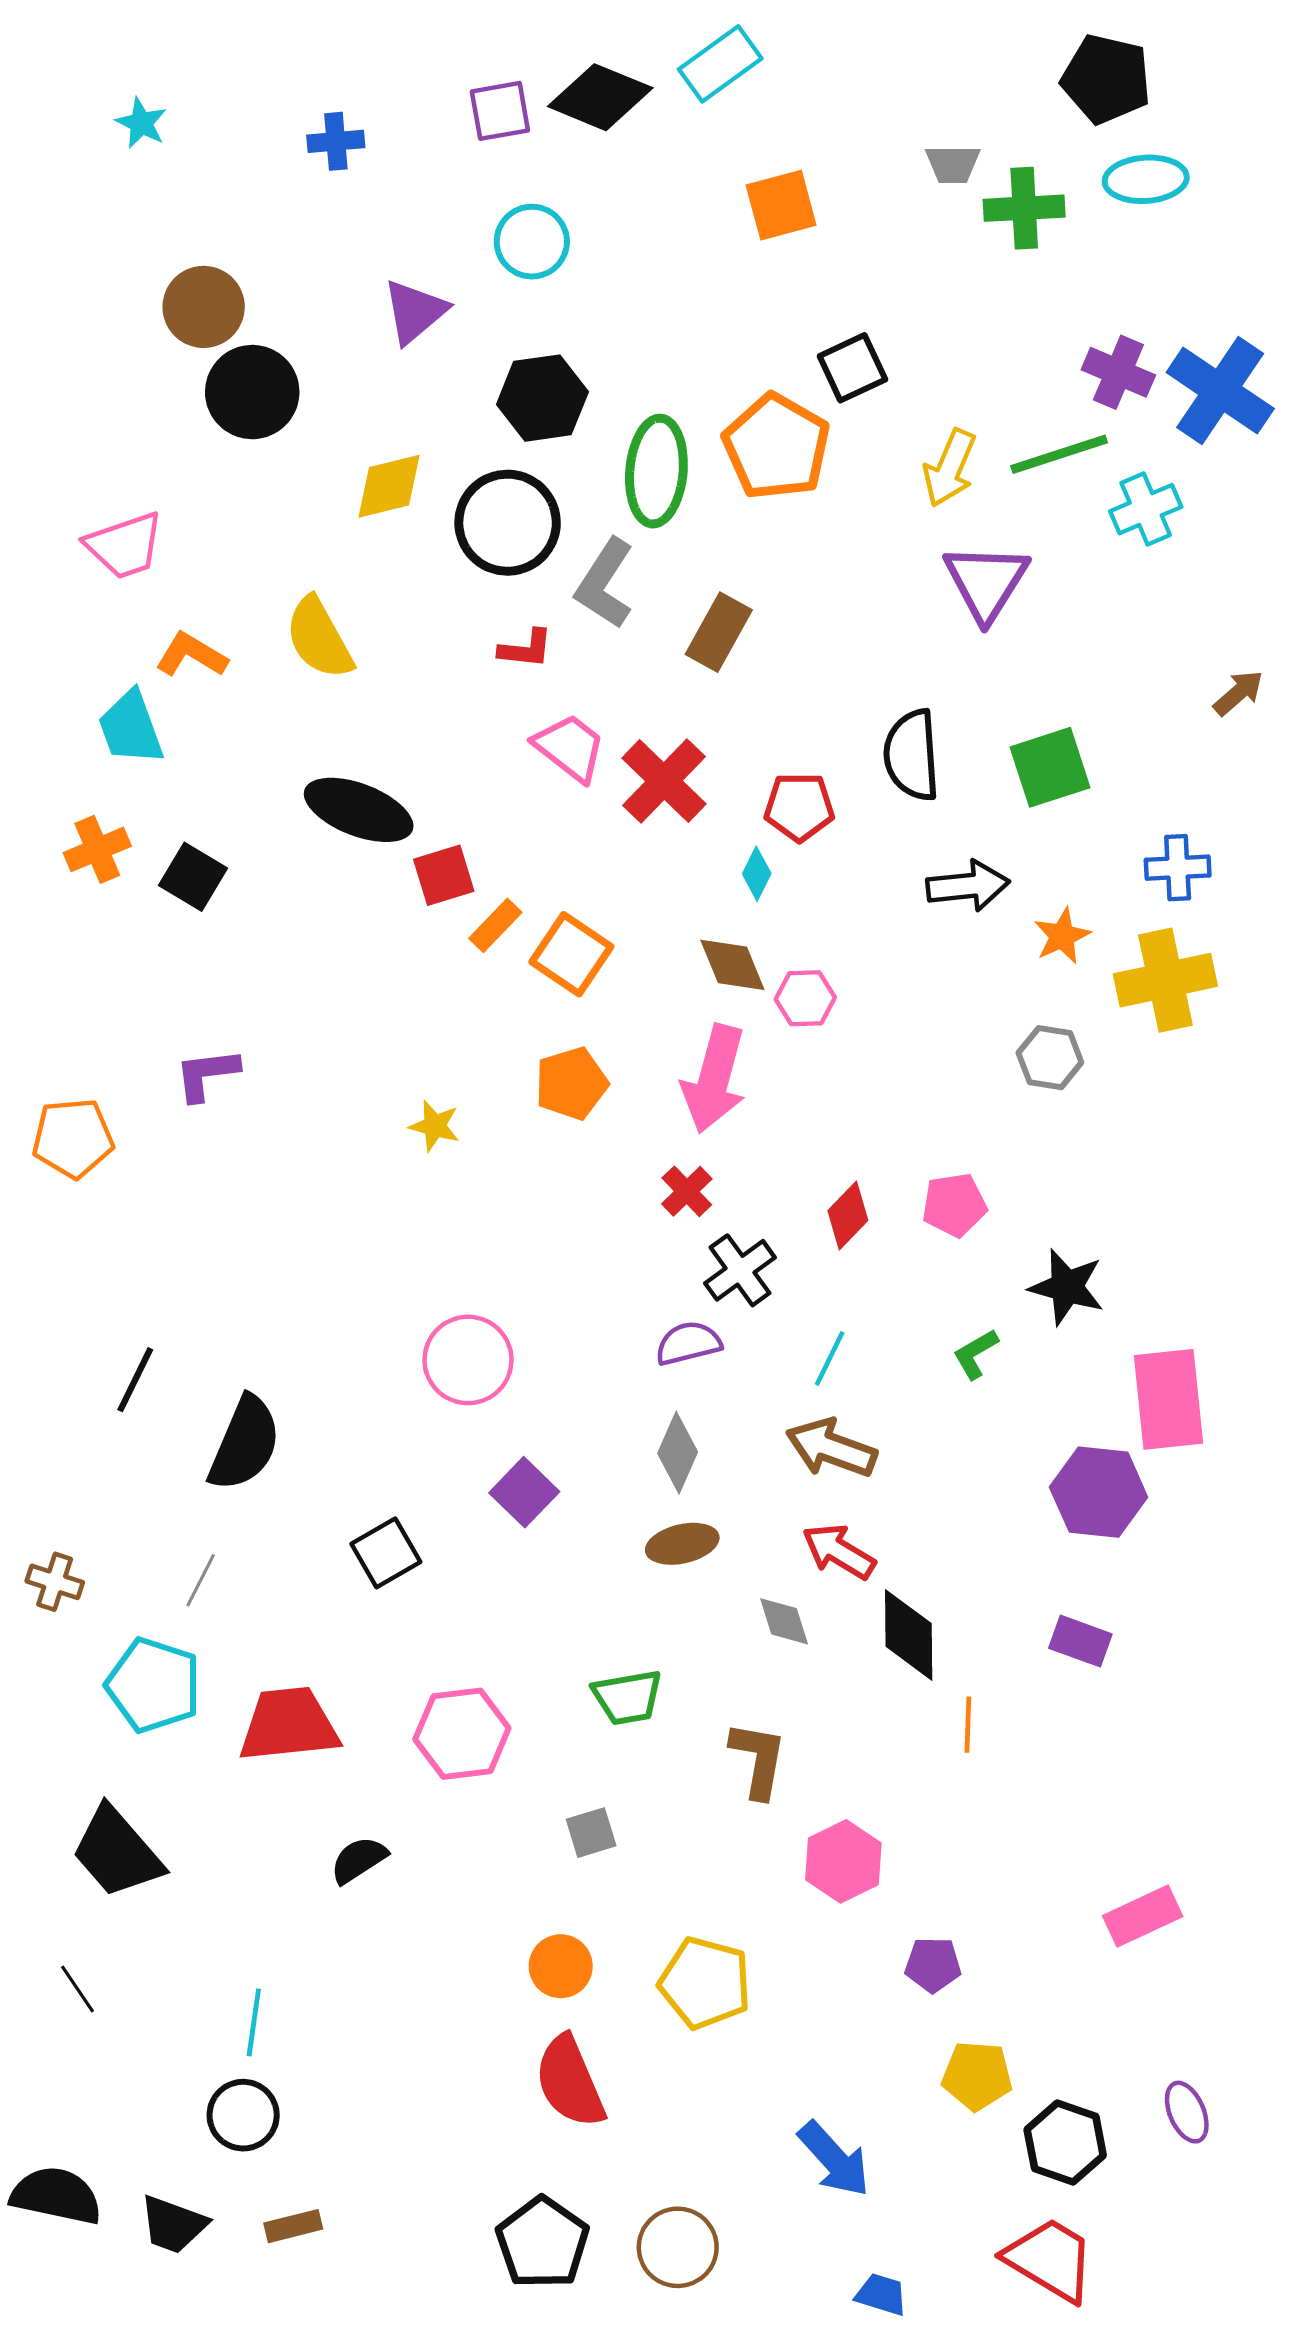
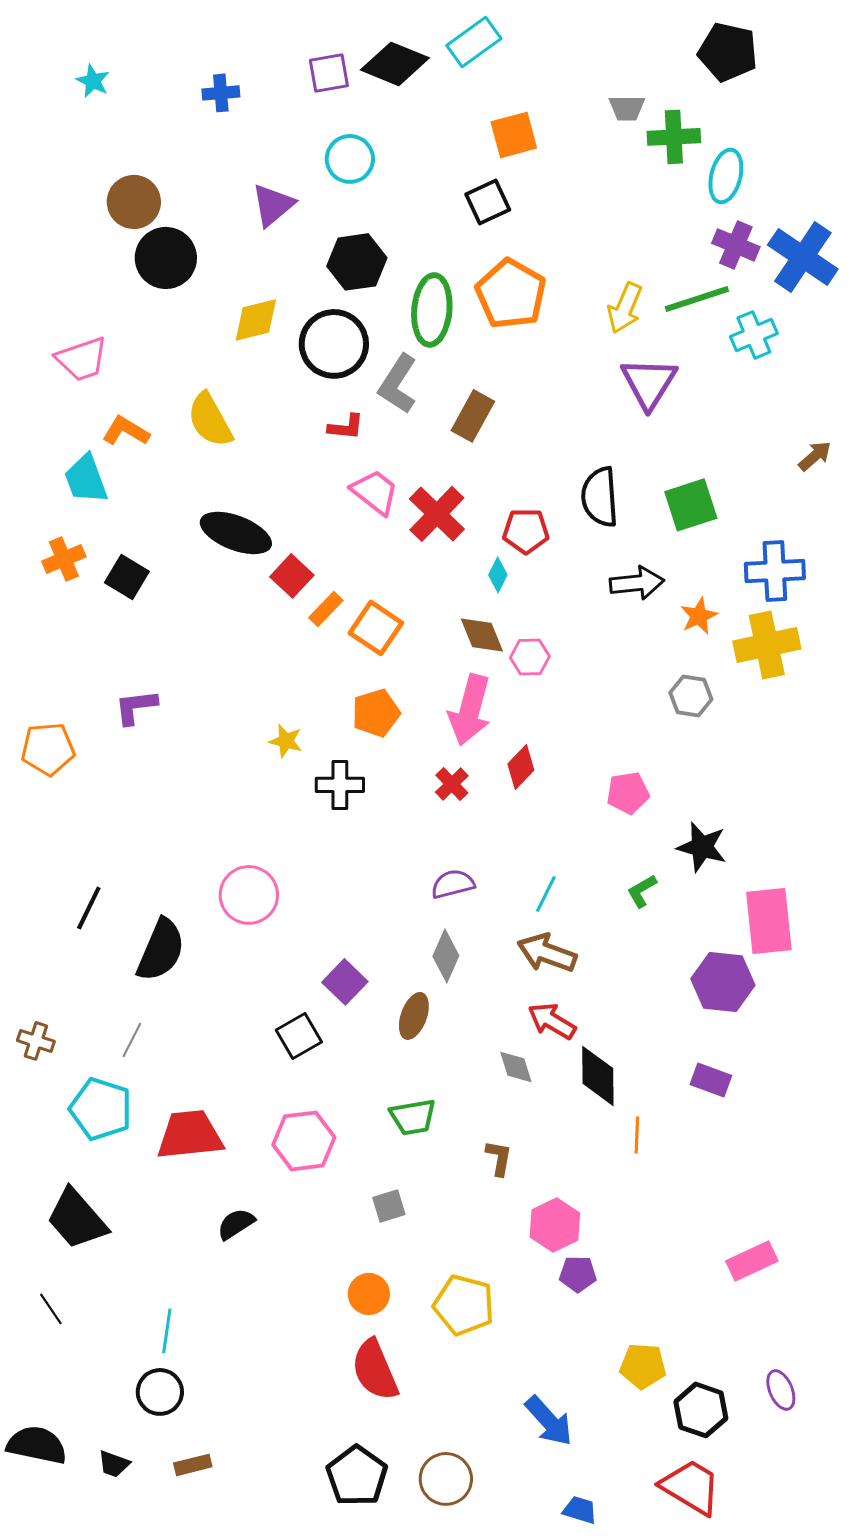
cyan ellipse: (1146, 179) -> (726, 176), moved, turned -72
black square: (852, 368) -> (488, 202), moved
blue cross: (1178, 868) -> (775, 571), size x1.4
red square: (444, 875) -> (292, 576), turned -30
red diamond: (848, 1216) -> (521, 767), moved
black cross: (740, 1270) -> (340, 785), moved, turned 36
pink circle: (468, 1360) -> (249, 895), moved
brown ellipse: (682, 1544) -> (414, 1016), moved, turned -57
black square: (386, 1553) -> (299, 1036), moved
brown L-shape: (758, 1760) -> (499, 1158), size x0.7
purple pentagon: (933, 1965) -> (578, 1274), moved
black trapezoid: (173, 2225) -> (114, 1464), size x0.7

